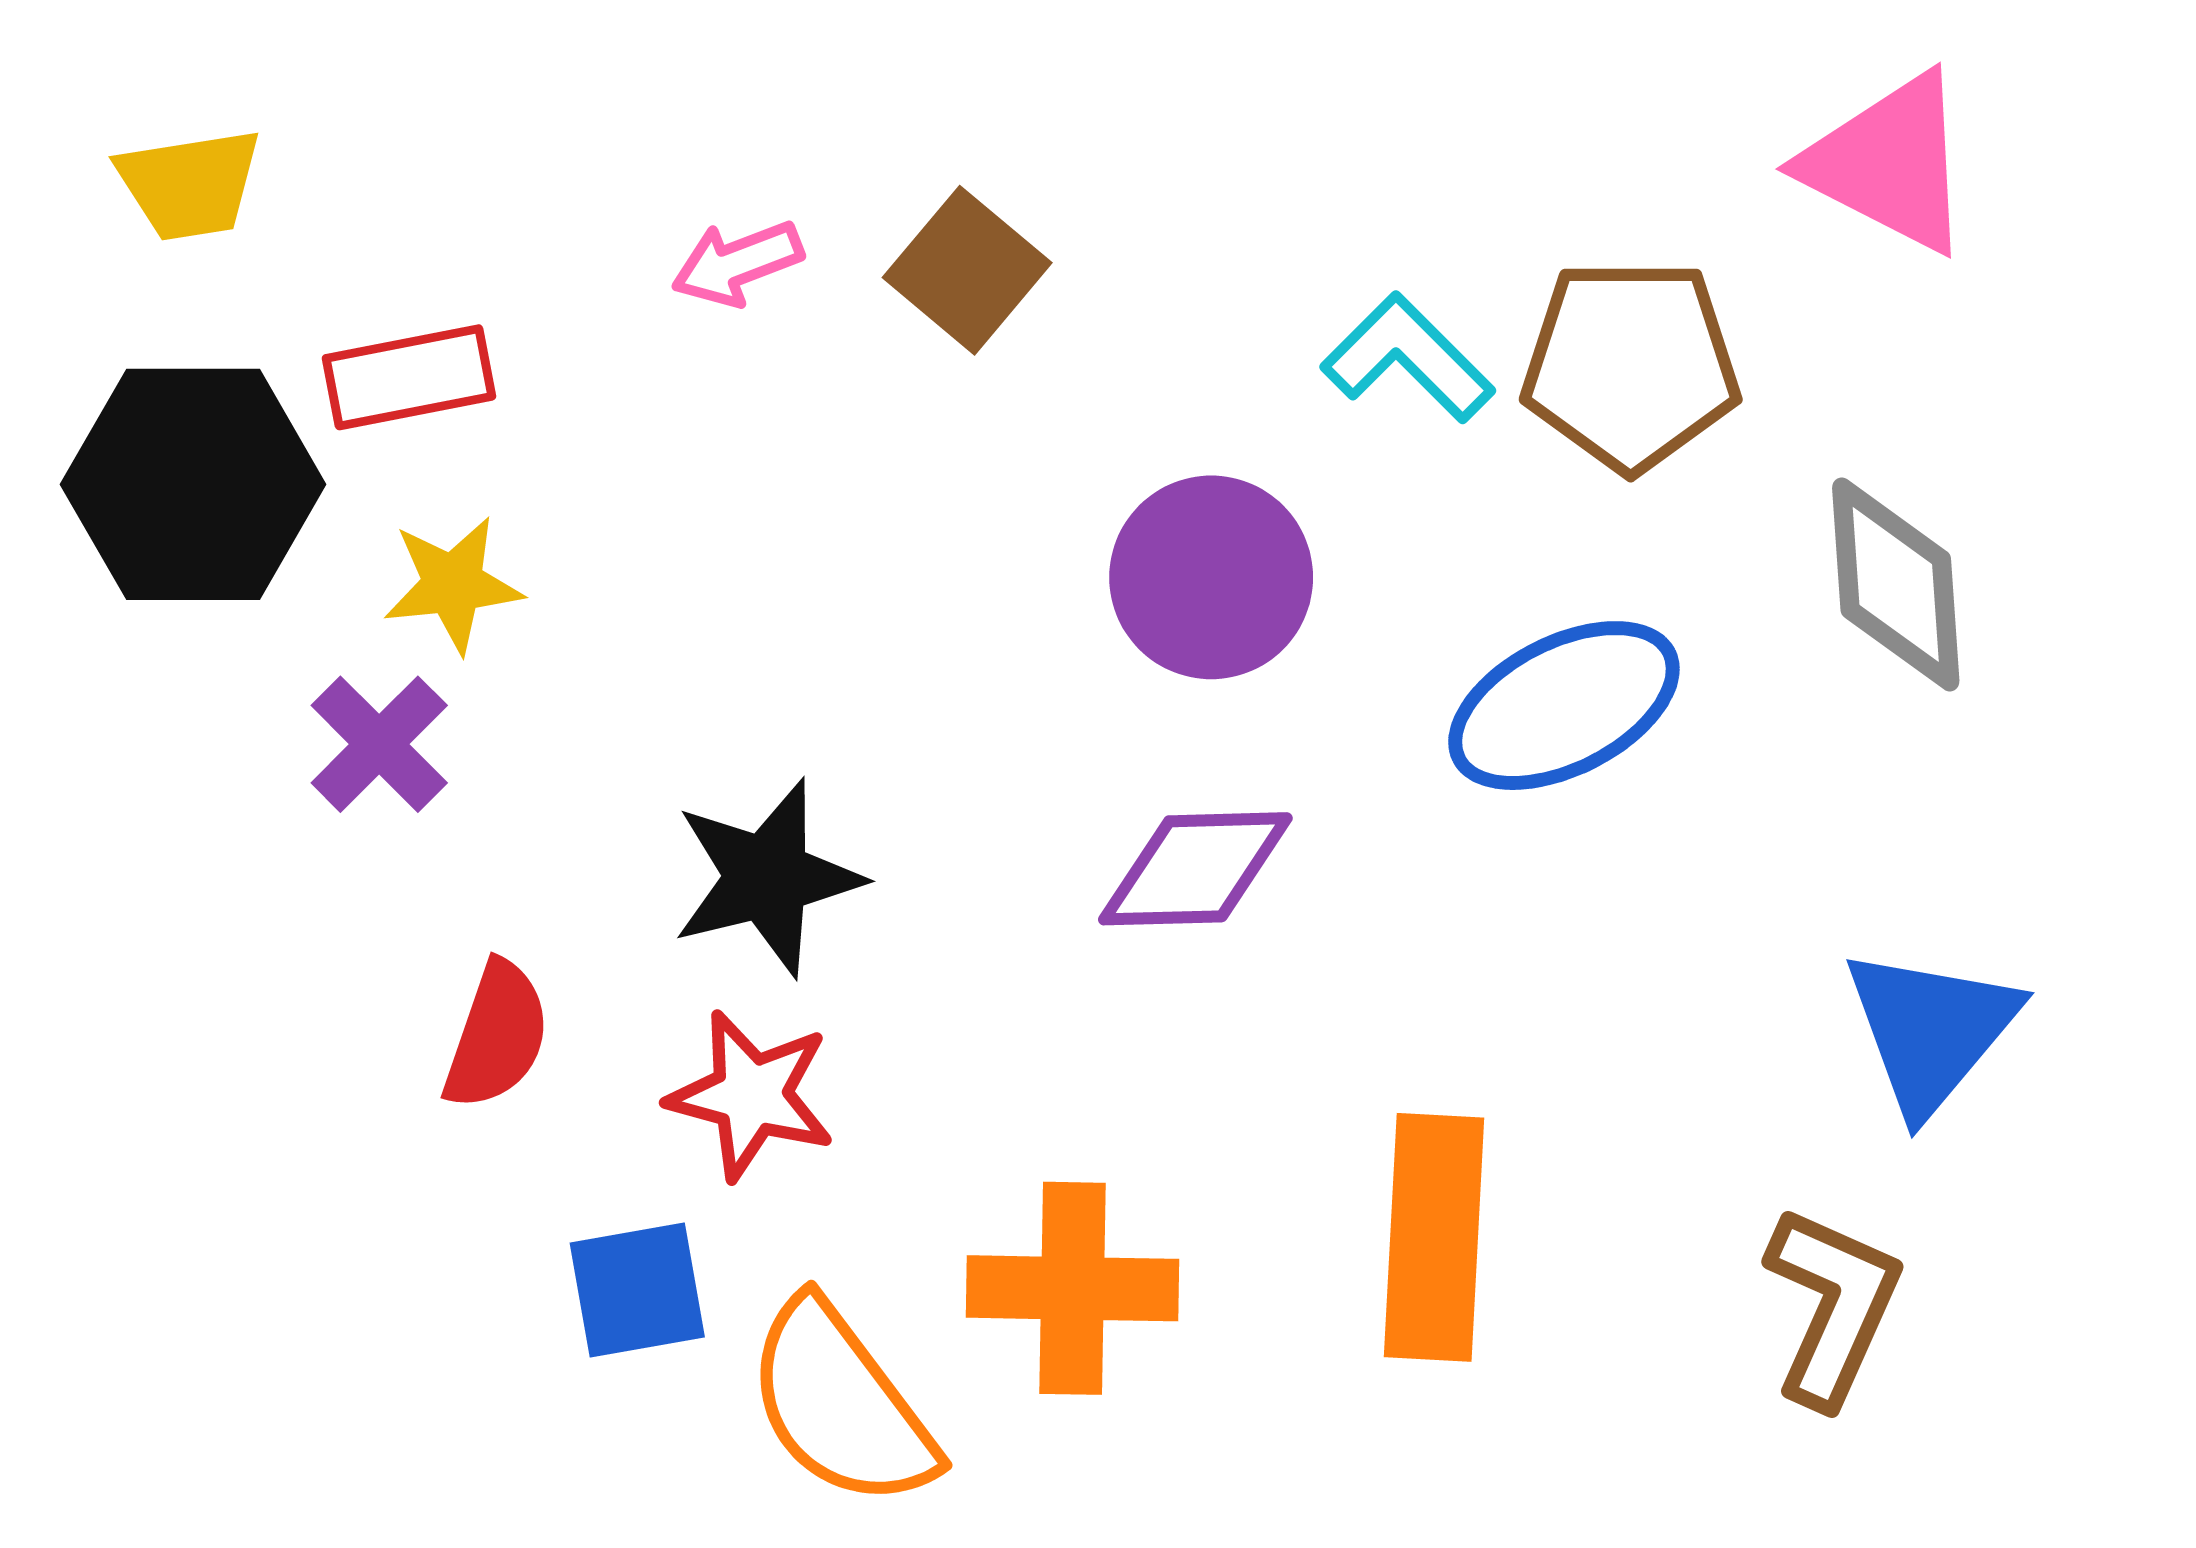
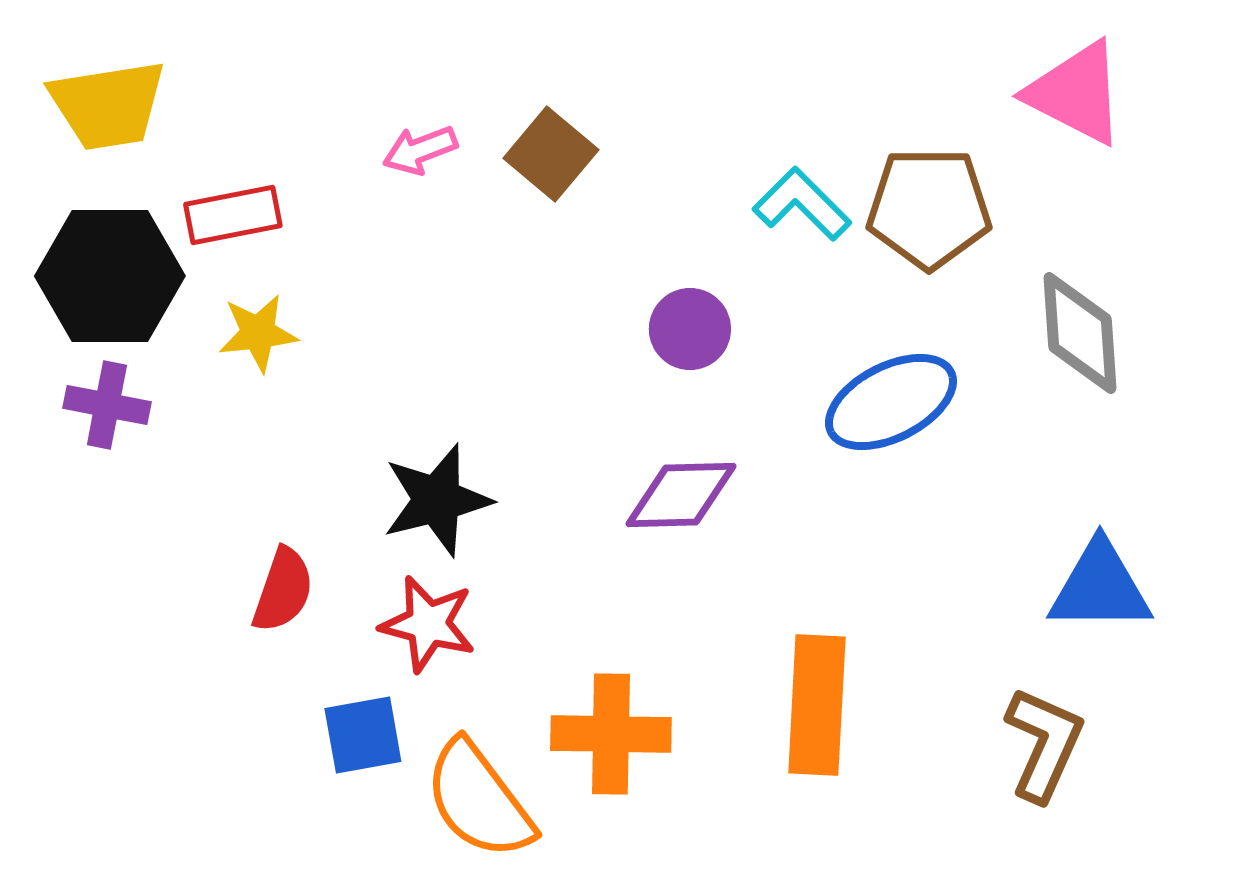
yellow trapezoid: (190, 184) -> (108, 105), size x1.4
purple circle: (1211, 577) -> (690, 329), size x0.7
purple cross: (379, 744) -> (107, 405), moved, turned -34
blue triangle: (1931, 1030) -> (1100, 587), turned 50

